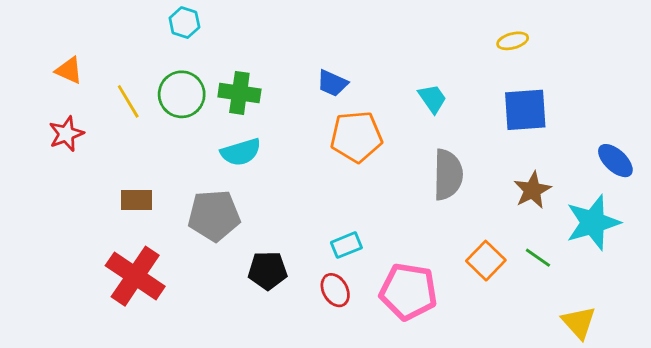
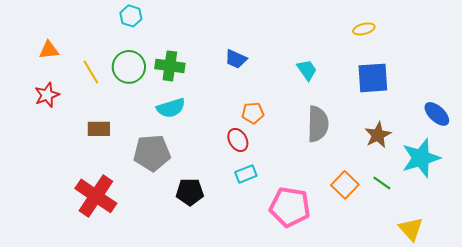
orange triangle: (69, 70) -> (49, 50), turned -30
orange pentagon: (356, 137) -> (253, 113), moved, size x0.6
brown rectangle: (137, 200) -> (99, 129), moved
red ellipse: (335, 290) -> (238, 140), moved

